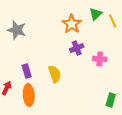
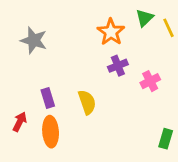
pink cross: (100, 59) -> (150, 81), turned -32

